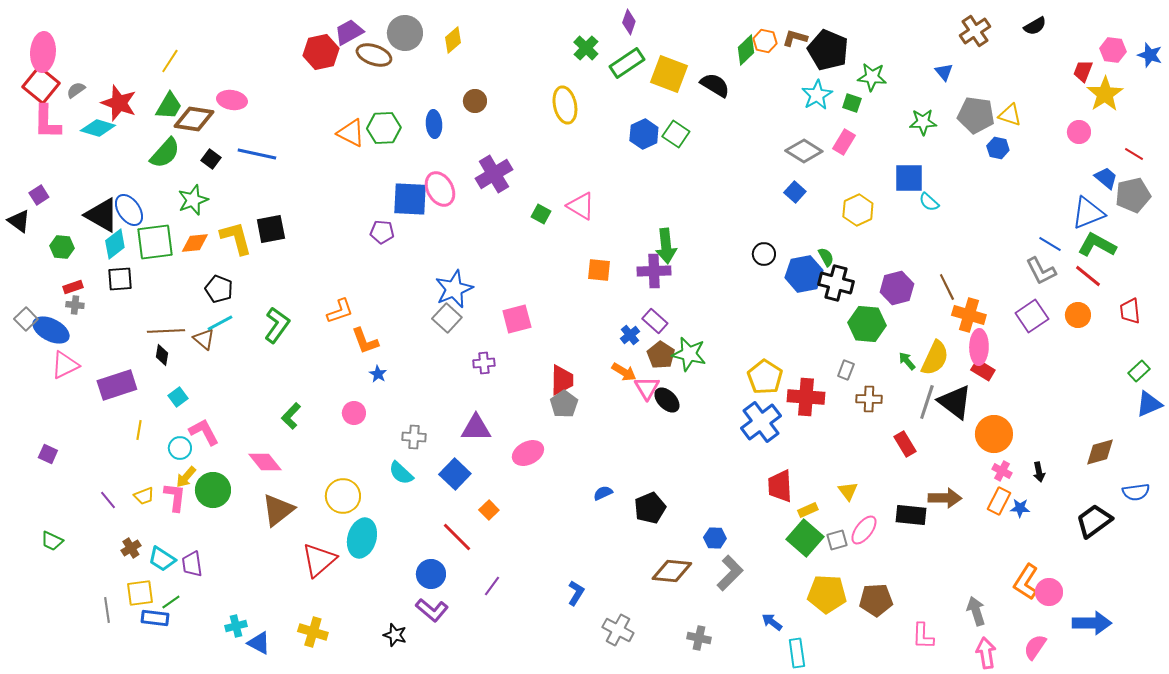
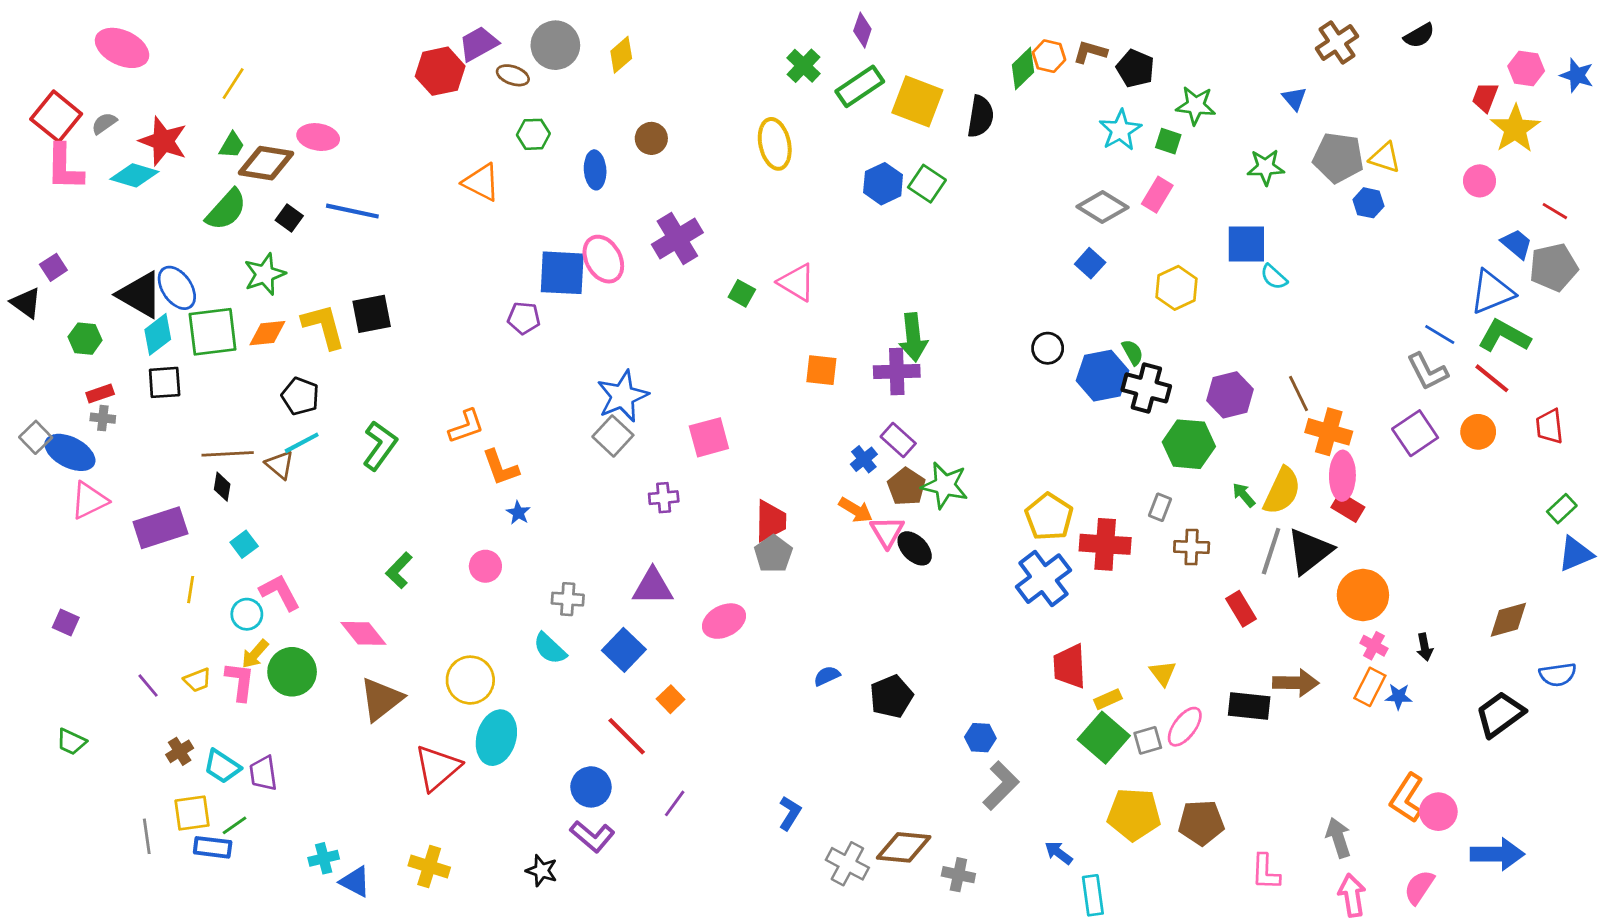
black pentagon: (828, 50) -> (1135, 68), size x0.7
pink ellipse: (43, 52) -> (122, 48), moved, turned -69
brown ellipse: (374, 55) -> (513, 75), size x0.7
black semicircle: (715, 85) -> (980, 116), turned 68
green trapezoid: (169, 106) -> (232, 145), size x0.7
green hexagon: (384, 128) -> (533, 134), moved, size x0.7
black triangle: (955, 402) -> (1310, 551), turned 45
brown diamond: (672, 571) -> (904, 847), moved

